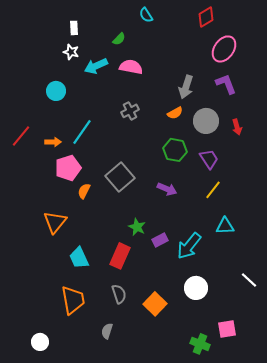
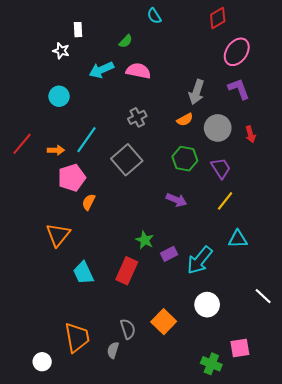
white star: (71, 52) -> (61, 51), moved
gray square: (120, 177) -> (127, 160), moved
gray semicircle: (119, 294) -> (128, 329), moved
orange trapezoid: (73, 300) -> (77, 337), moved

